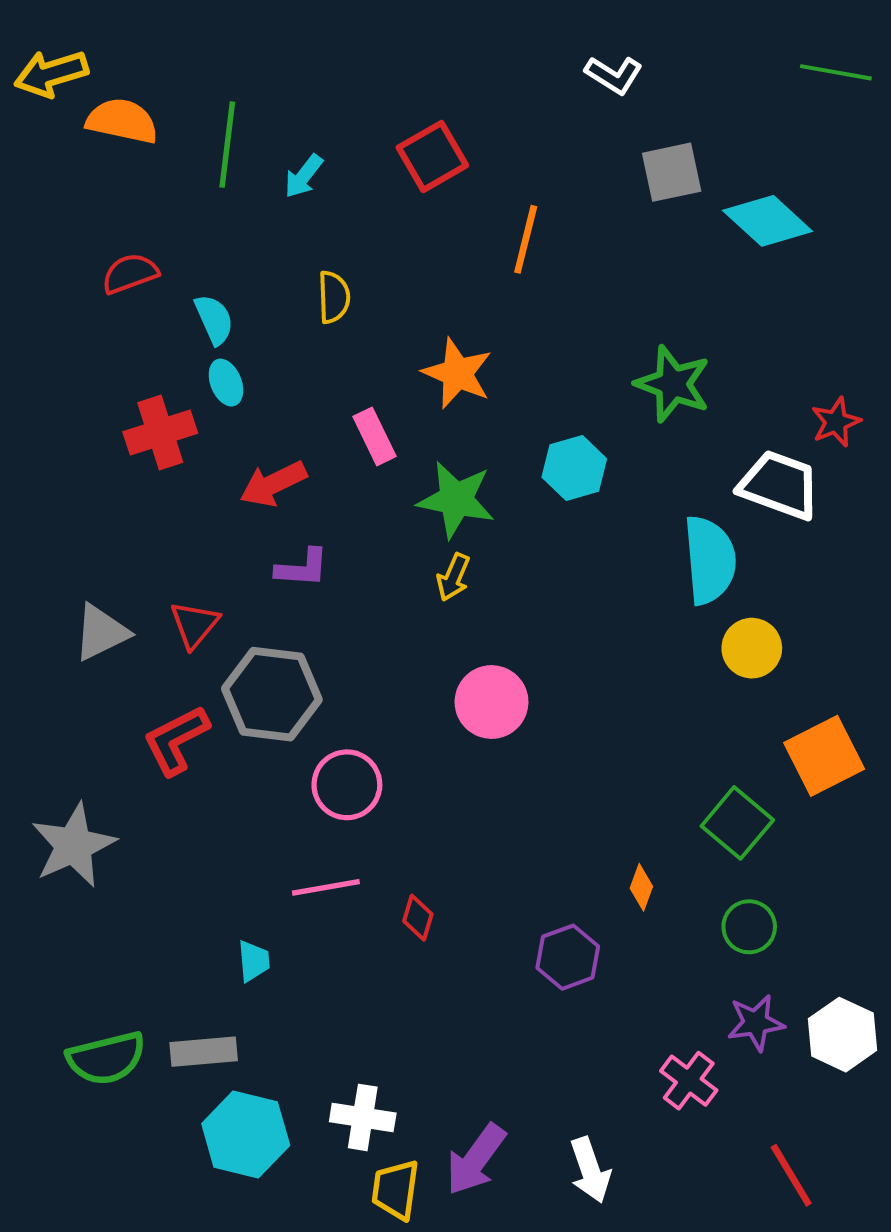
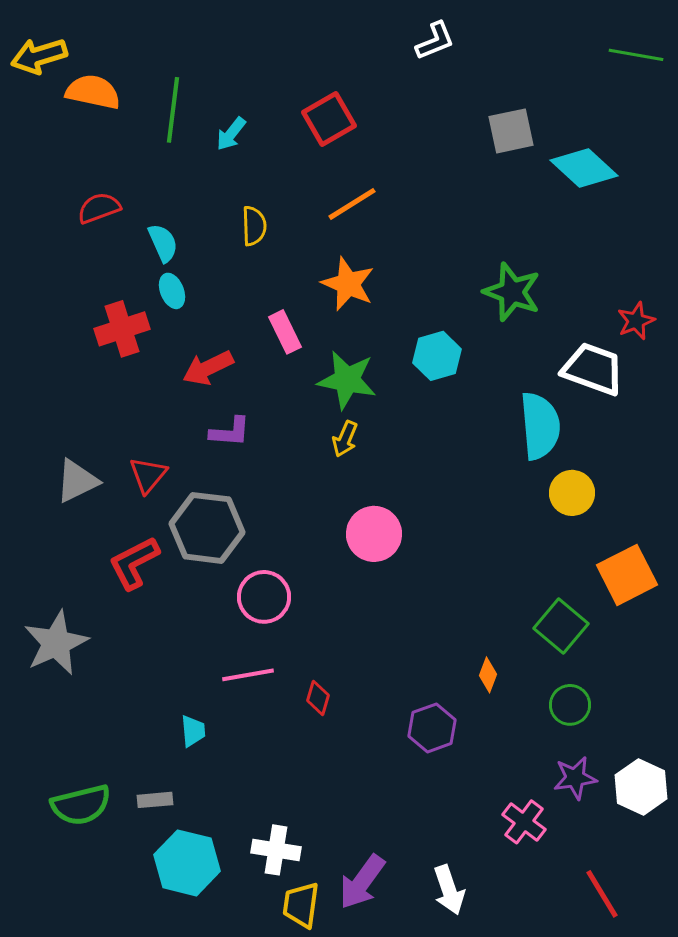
white L-shape: (614, 75) -> (435, 41), moved, turned -54
orange line: (526, 239) -> (352, 204), moved, turned 44
gray rectangle: (204, 1052) -> (155, 800), size x0.7

